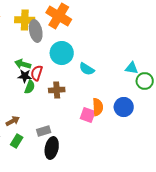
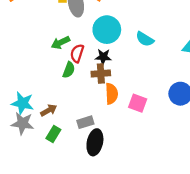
green arrow: (23, 64) -> (61, 43), turned -42
cyan semicircle: (87, 69) -> (145, 39), moved
black star: (25, 76) -> (103, 57), moved
orange semicircle: (98, 107) -> (112, 94), moved

